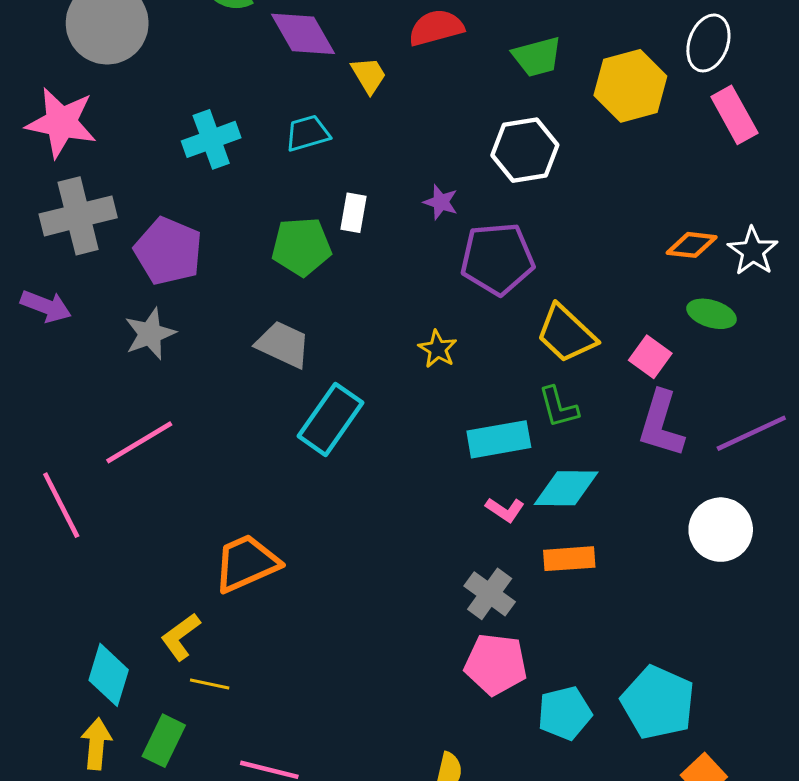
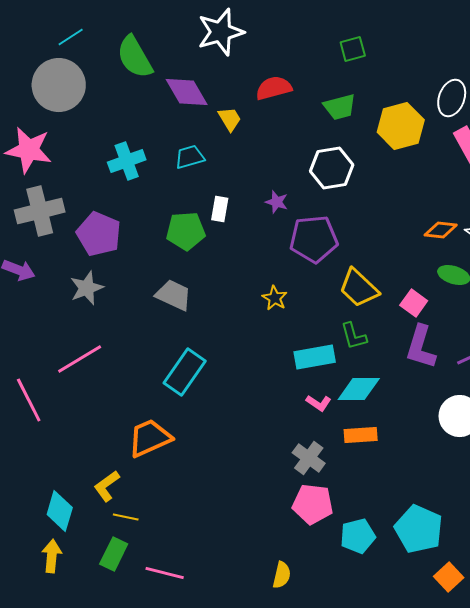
cyan rectangle: (331, 419) -> (185, 372), moved
green rectangle: (164, 741) -> (114, 554), moved

